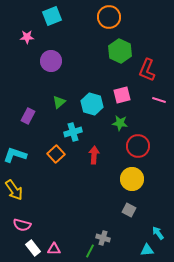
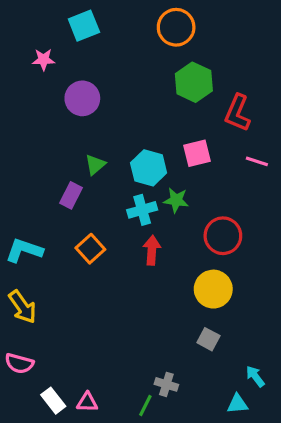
purple rectangle: (28, 116) -> (71, 195), moved
green star: (120, 123) -> (176, 200), moved
cyan cross: (73, 132) -> (142, 210), moved
pink semicircle: (22, 225) -> (19, 363), moved

